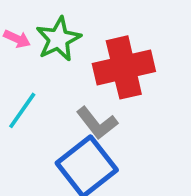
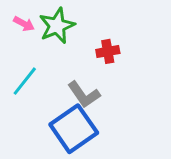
red cross: (124, 67) -> (108, 51), size x0.5

